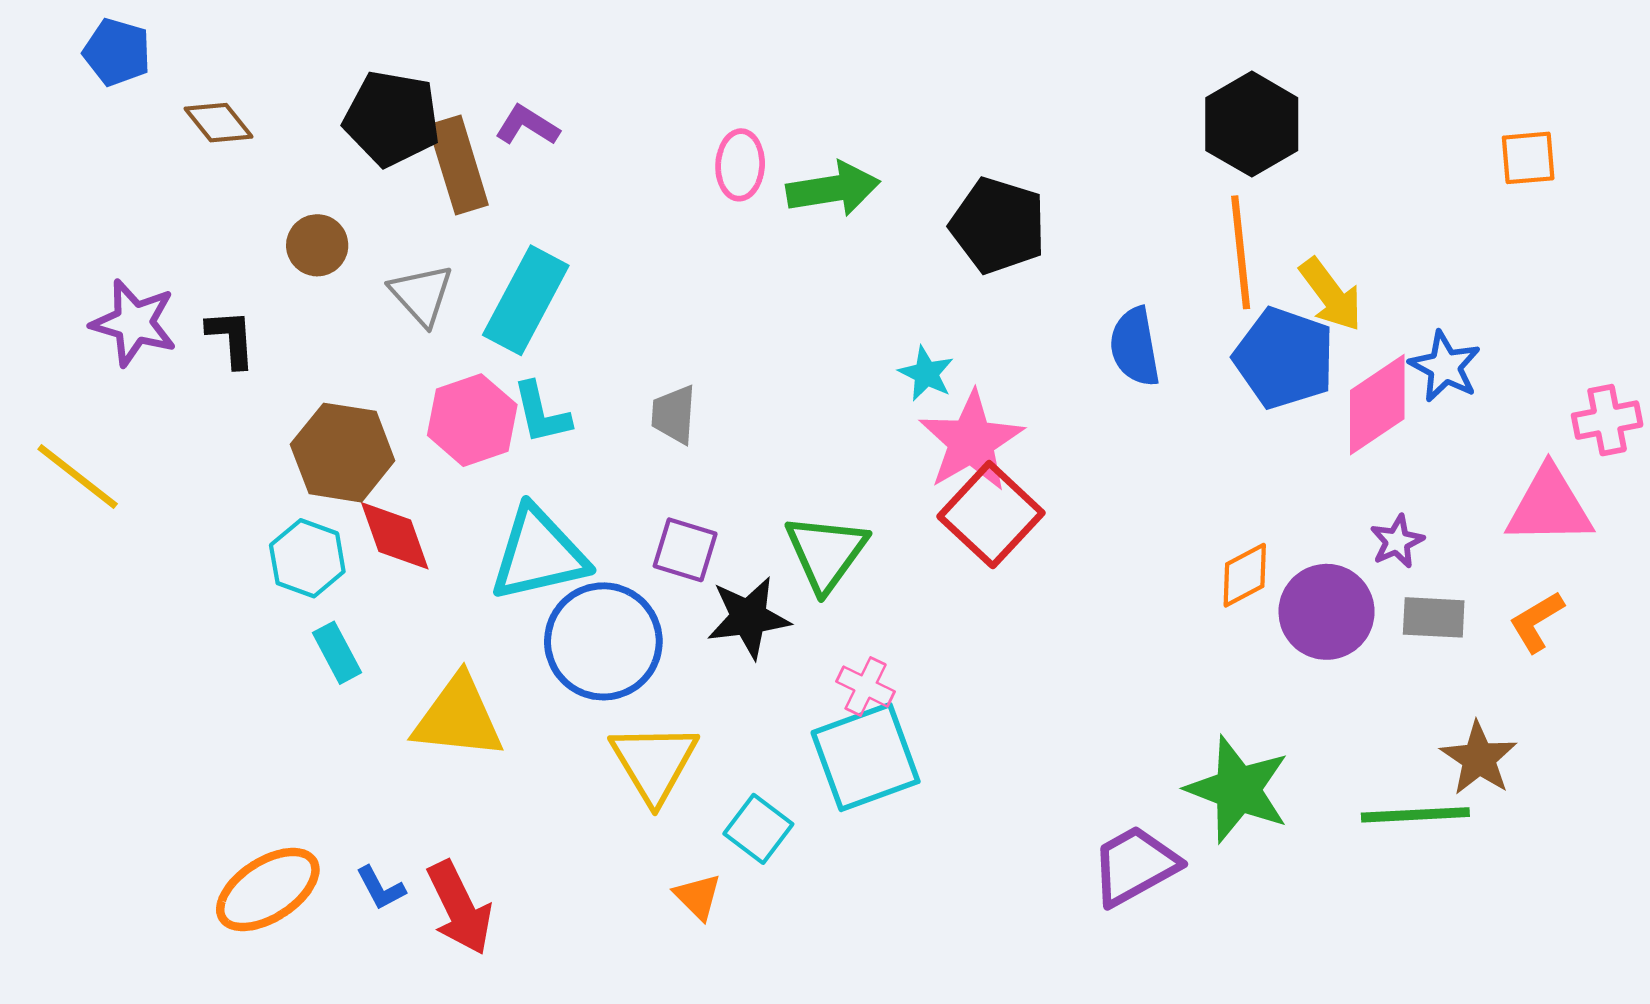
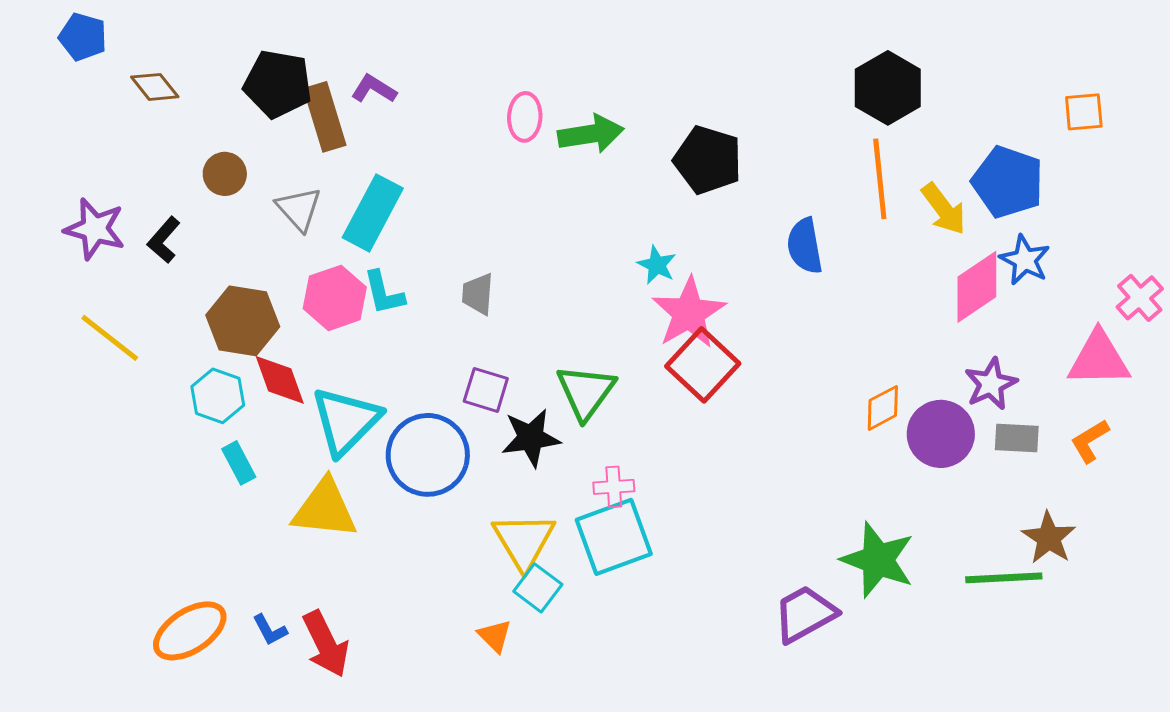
black L-shape: (231, 338) -> (164, 240), turned -135
blue pentagon: (1284, 358) -> (1008, 182), moved
pink cross: (1607, 420) -> (1140, 298), turned -30
yellow line: (78, 476) -> (110, 338), moved
purple star: (1397, 541) -> (991, 384), size x1.4
cyan triangle: (539, 554) -> (346, 421), moved, turned -32
pink cross: (866, 687) -> (614, 487), turned -30
yellow triangle: (654, 763) -> (524, 541), moved

